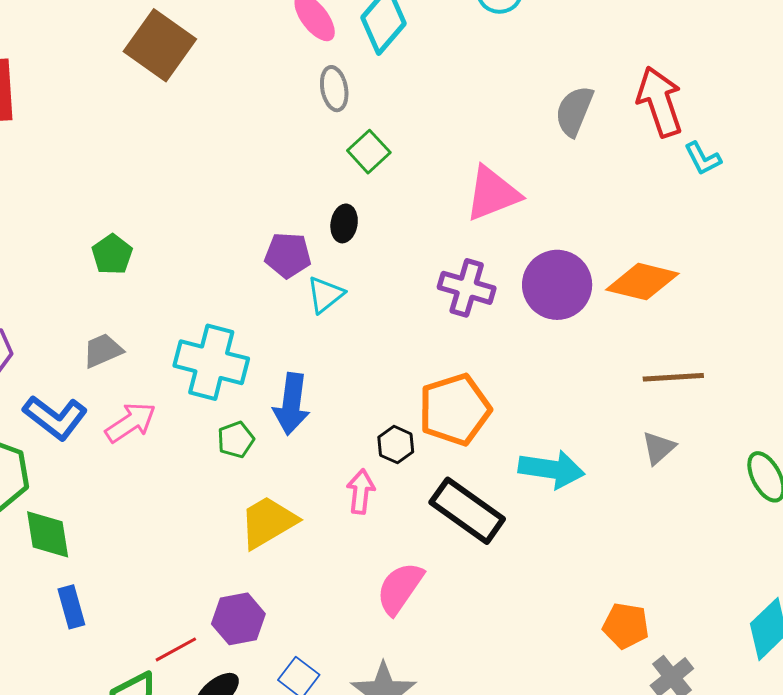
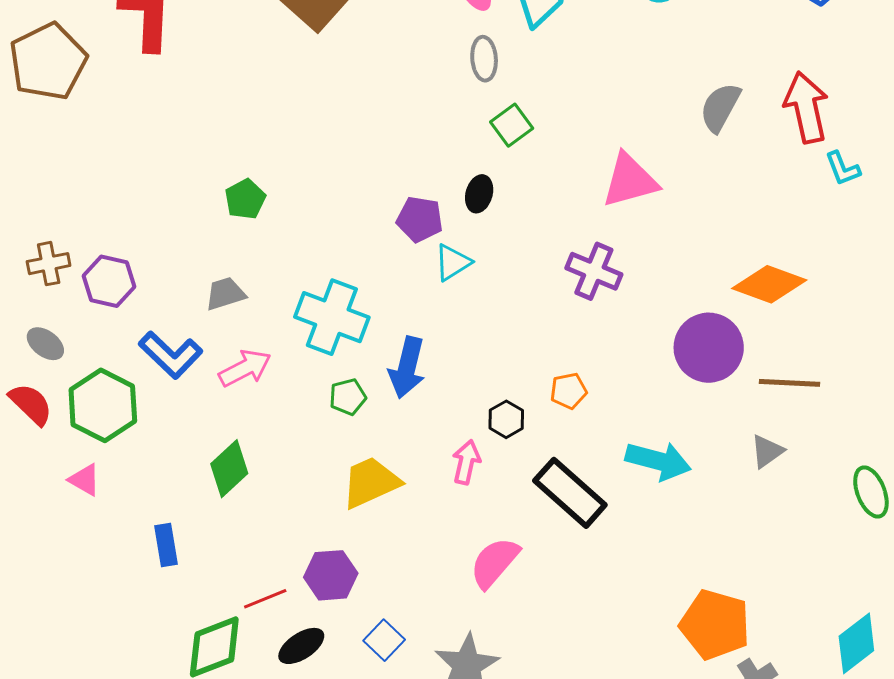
purple circle: (557, 285) -> (709, 348), moved
orange pentagon: (455, 409) -> (569, 391), size x0.5
green diamond: (48, 534) -> (229, 469), moved, turned 50
orange pentagon: (626, 626) -> (715, 625), size x1.5

